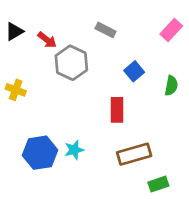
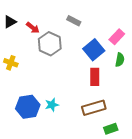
pink rectangle: (171, 30) -> (117, 37), moved
blue square: (134, 71) -> (94, 50), size x1.5
red rectangle: (117, 110) -> (95, 77), moved

